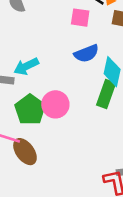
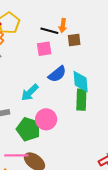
cyan arrow: (26, 66) -> (30, 93), moved

